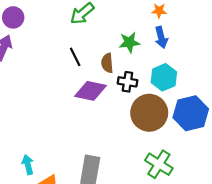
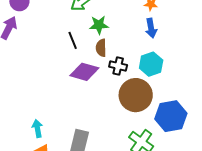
green star: (129, 42) -> (99, 25), moved
blue hexagon: (191, 113) -> (171, 116), moved
cyan arrow: (28, 165) -> (37, 128), moved

